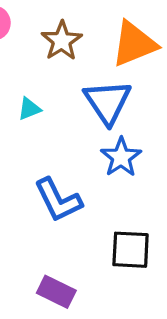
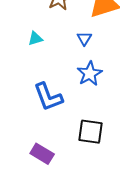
blue triangle: (108, 102) -> (84, 38), size x0.5

